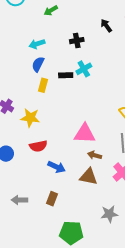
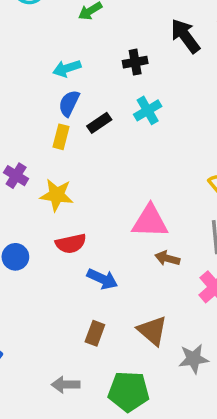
black arrow: (106, 26) -> (185, 36), size x1.5
black rectangle: (66, 75) -> (99, 123), moved, turned -32
yellow rectangle: (43, 85) -> (61, 137), moved
brown triangle: (88, 177) -> (152, 331), moved, turned 30
gray arrow: (19, 200) -> (66, 385), moved

